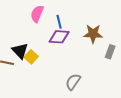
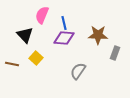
black triangle: (20, 51) -> (25, 35), moved
gray semicircle: (73, 82) -> (78, 71), moved

